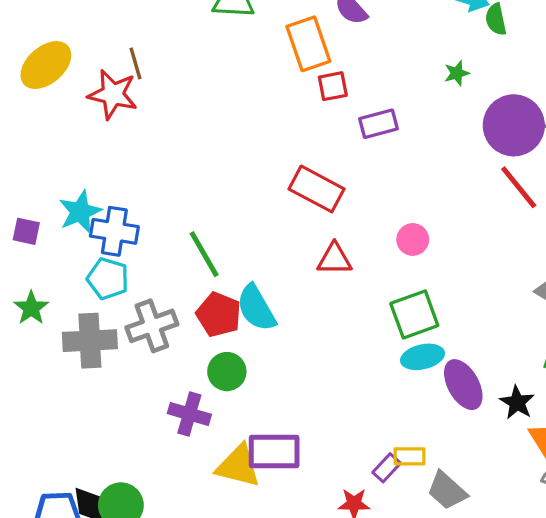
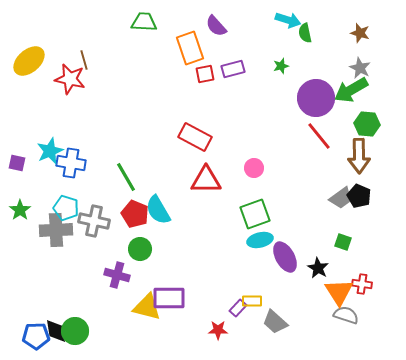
purple rectangle: (378, 124) -> (233, 69), moved
red triangle: (334, 259) -> (206, 180), size x1.4
cyan pentagon: (108, 279) -> (66, 208), moved
gray cross: (152, 326) -> (94, 221), turned 32

